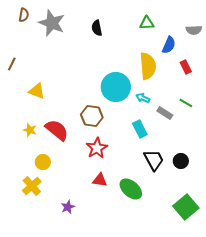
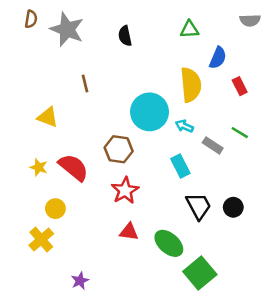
gray semicircle: (194, 30) -> (250, 20), moved
brown line: (12, 64) -> (85, 84), moved, turned -40
purple star: (68, 207) -> (80, 281), moved
green square: (186, 207) -> (200, 273), moved

